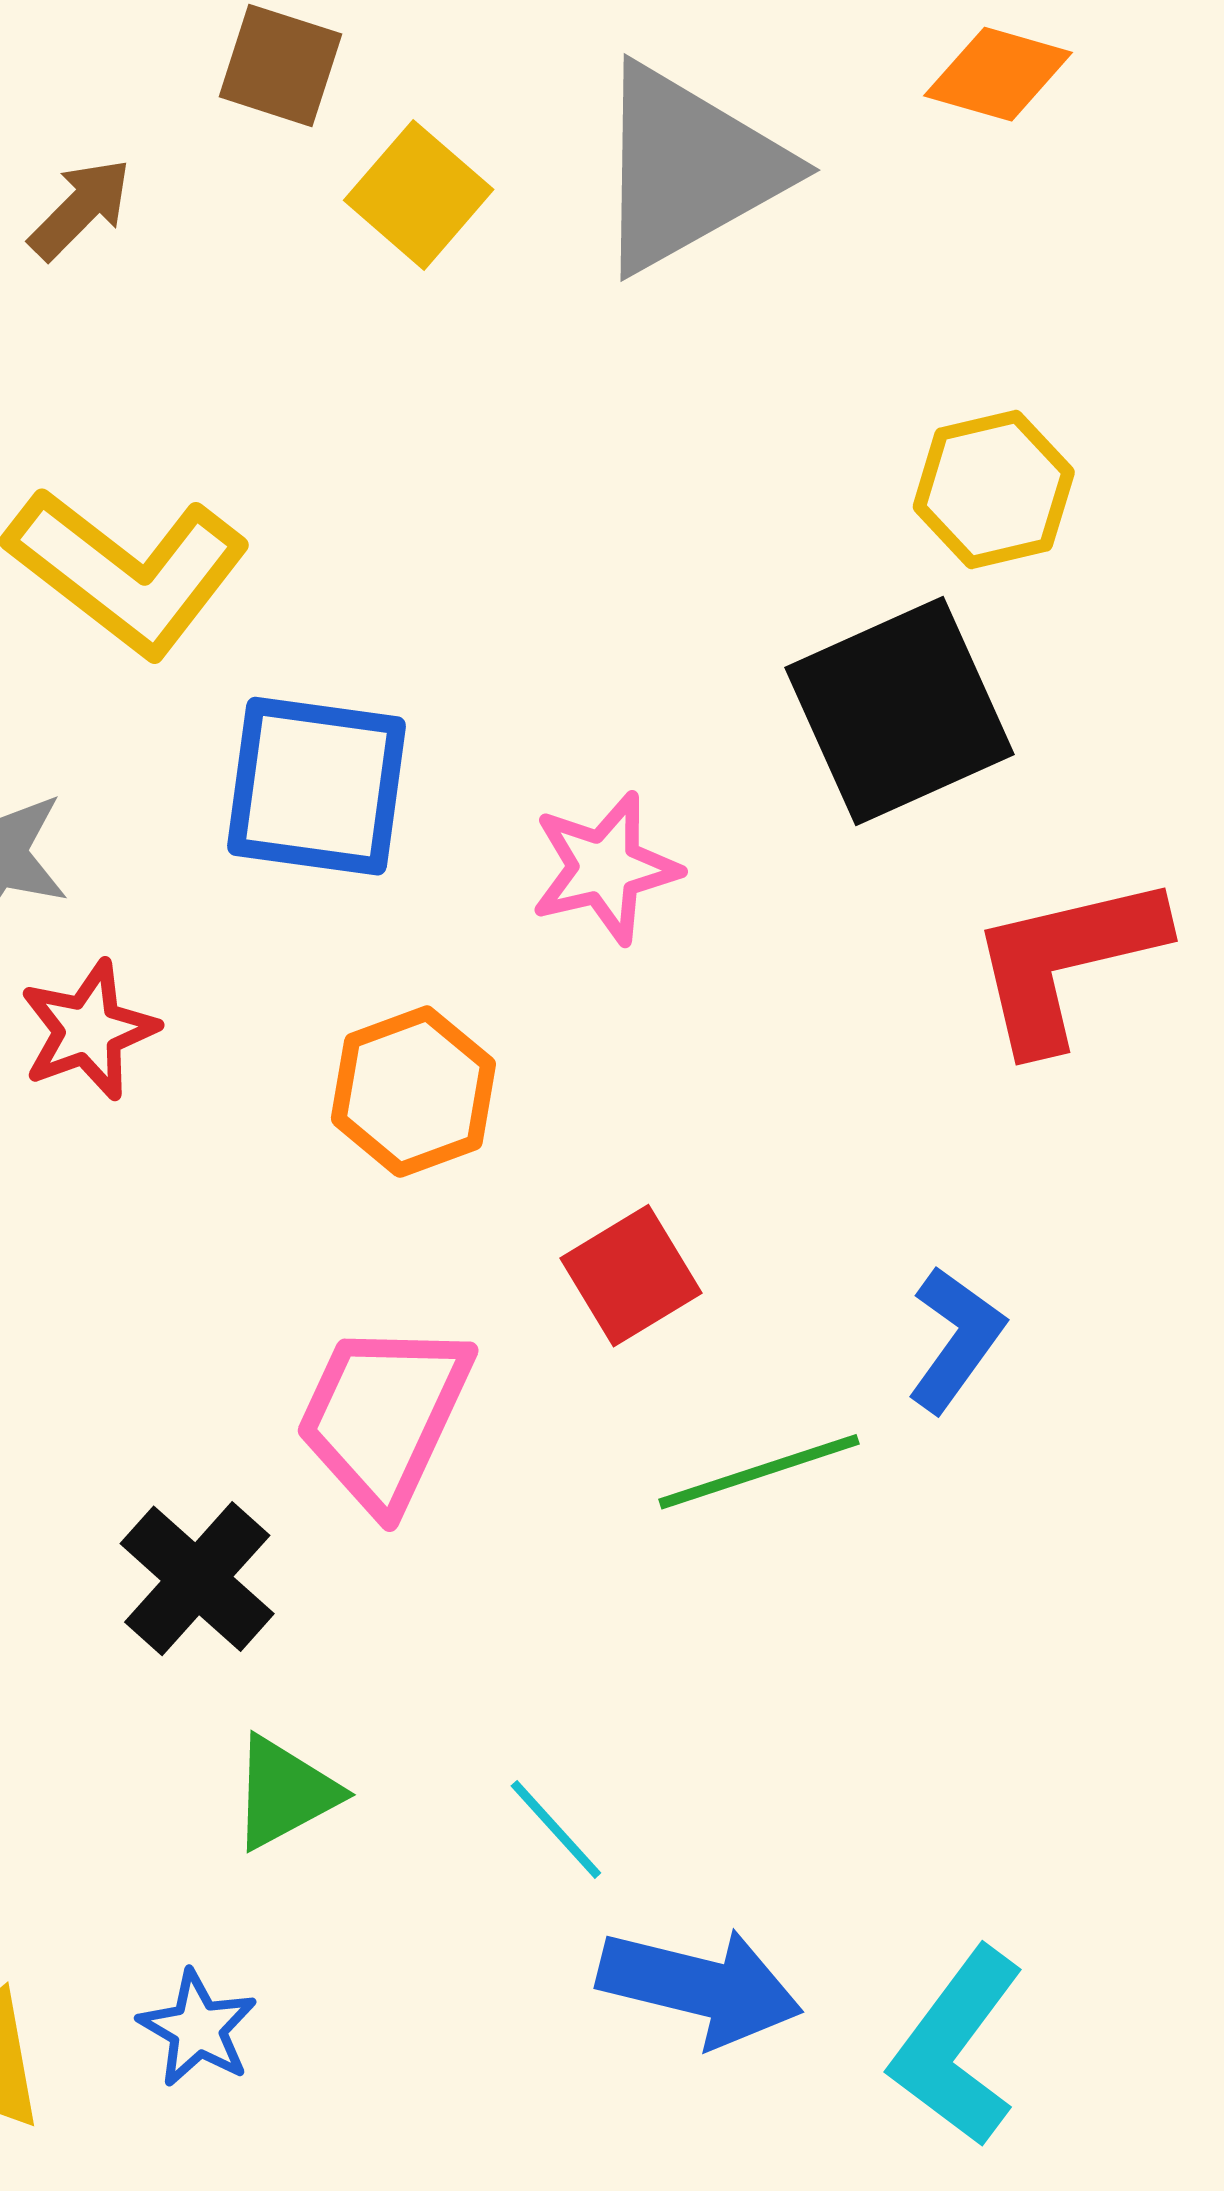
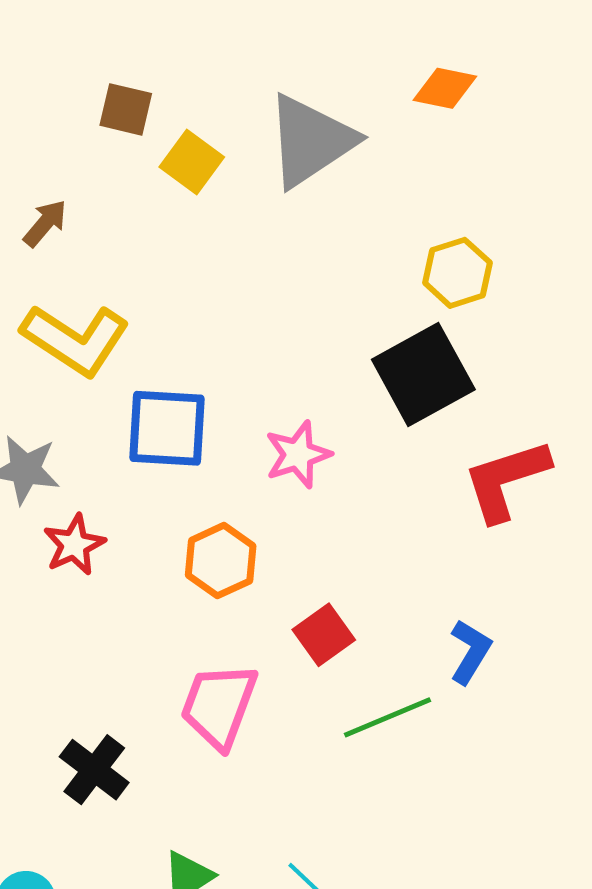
brown arrow: (80, 209) -> (45, 223), moved
black cross: (197, 1579) -> (94, 770), moved

